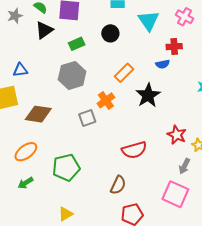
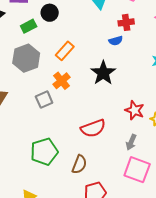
black circle: (110, 33) -> (50, 13), moved
orange rectangle: (124, 73) -> (65, 51), moved
gray arrow: (184, 166) -> (131, 142), moved
green pentagon: (66, 168) -> (44, 152), moved

